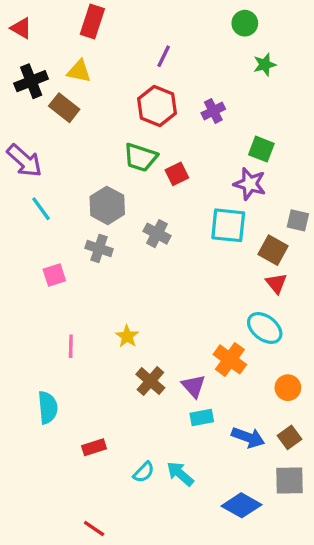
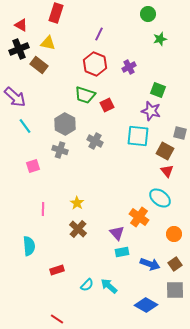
red triangle: (21, 28) -> (21, 25), moved
brown cross: (150, 381) -> (78, 229), moved

